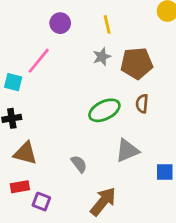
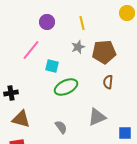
cyan square: (13, 82) -> (52, 66), moved
green ellipse: (104, 110) -> (66, 87), moved

